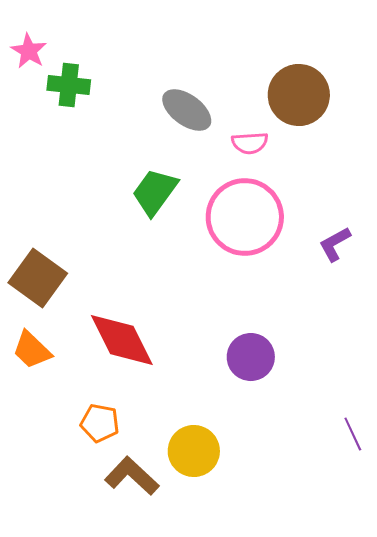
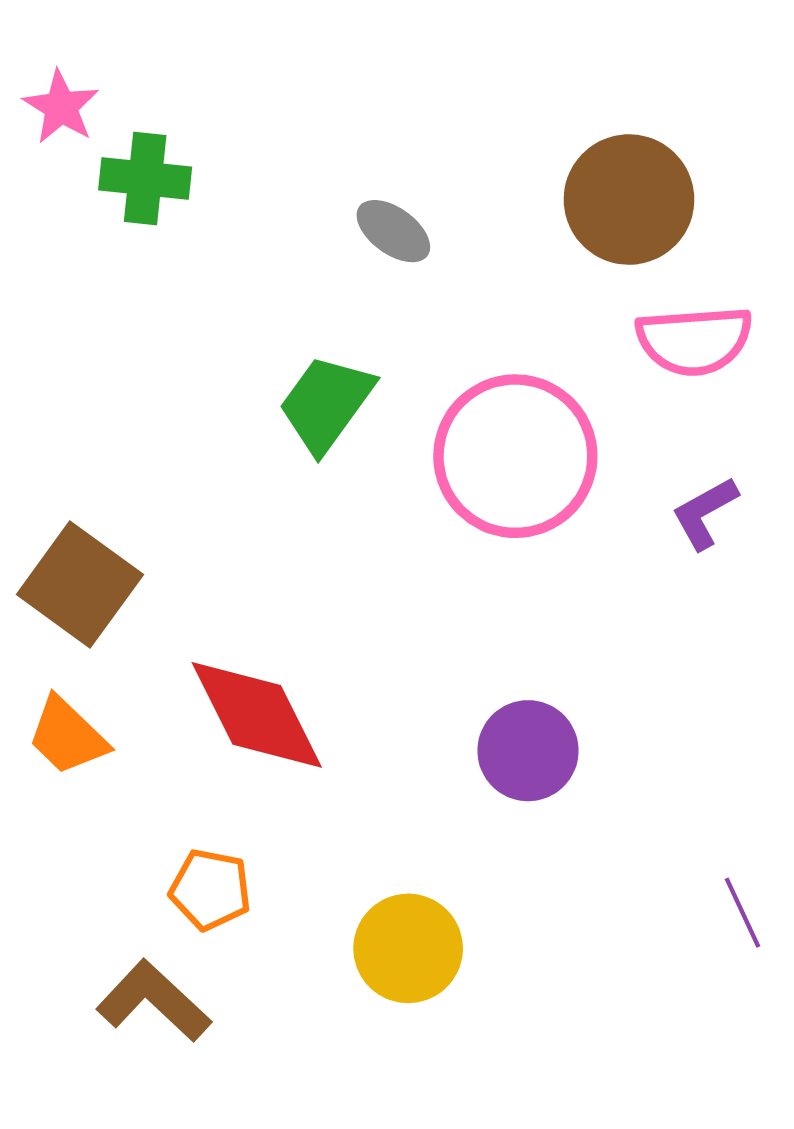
gray ellipse: (187, 110) -> (393, 231), size x0.7
pink semicircle: (250, 143) -> (694, 340), moved, size x1.5
brown L-shape: (132, 476) -> (154, 1001), moved

